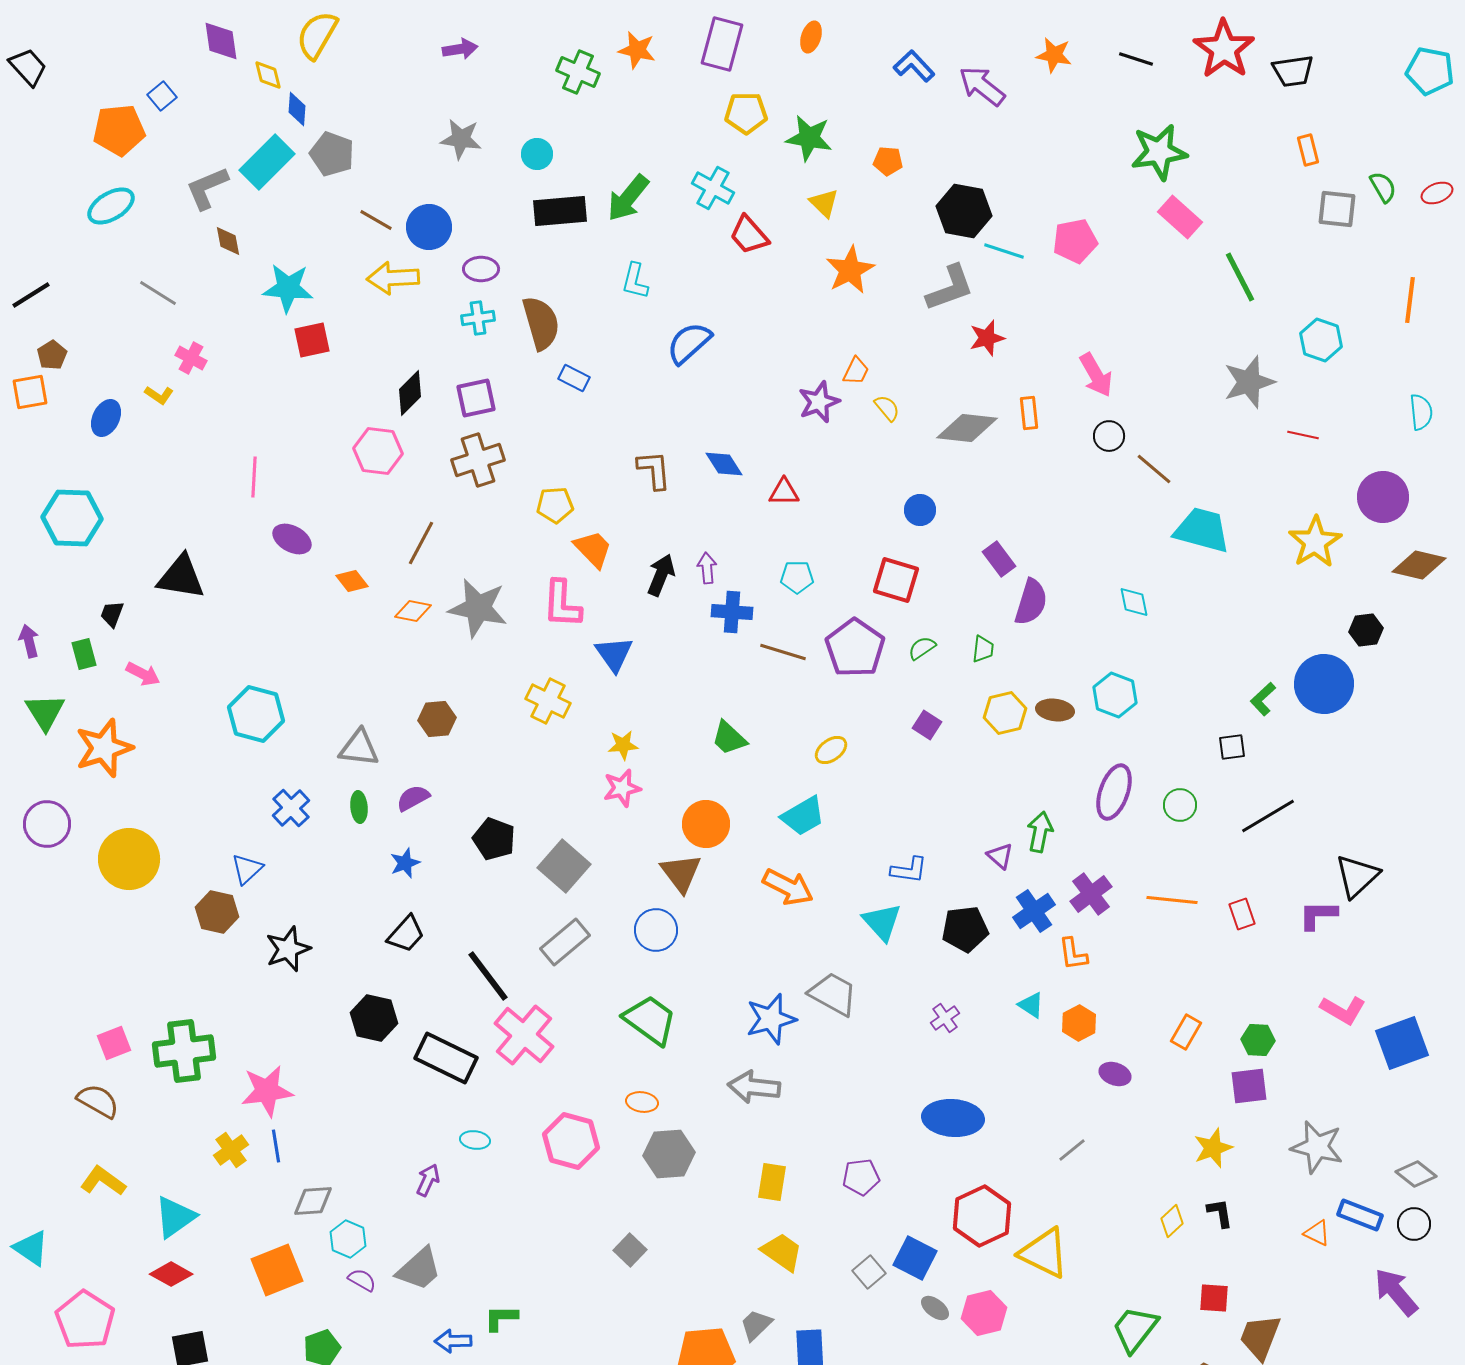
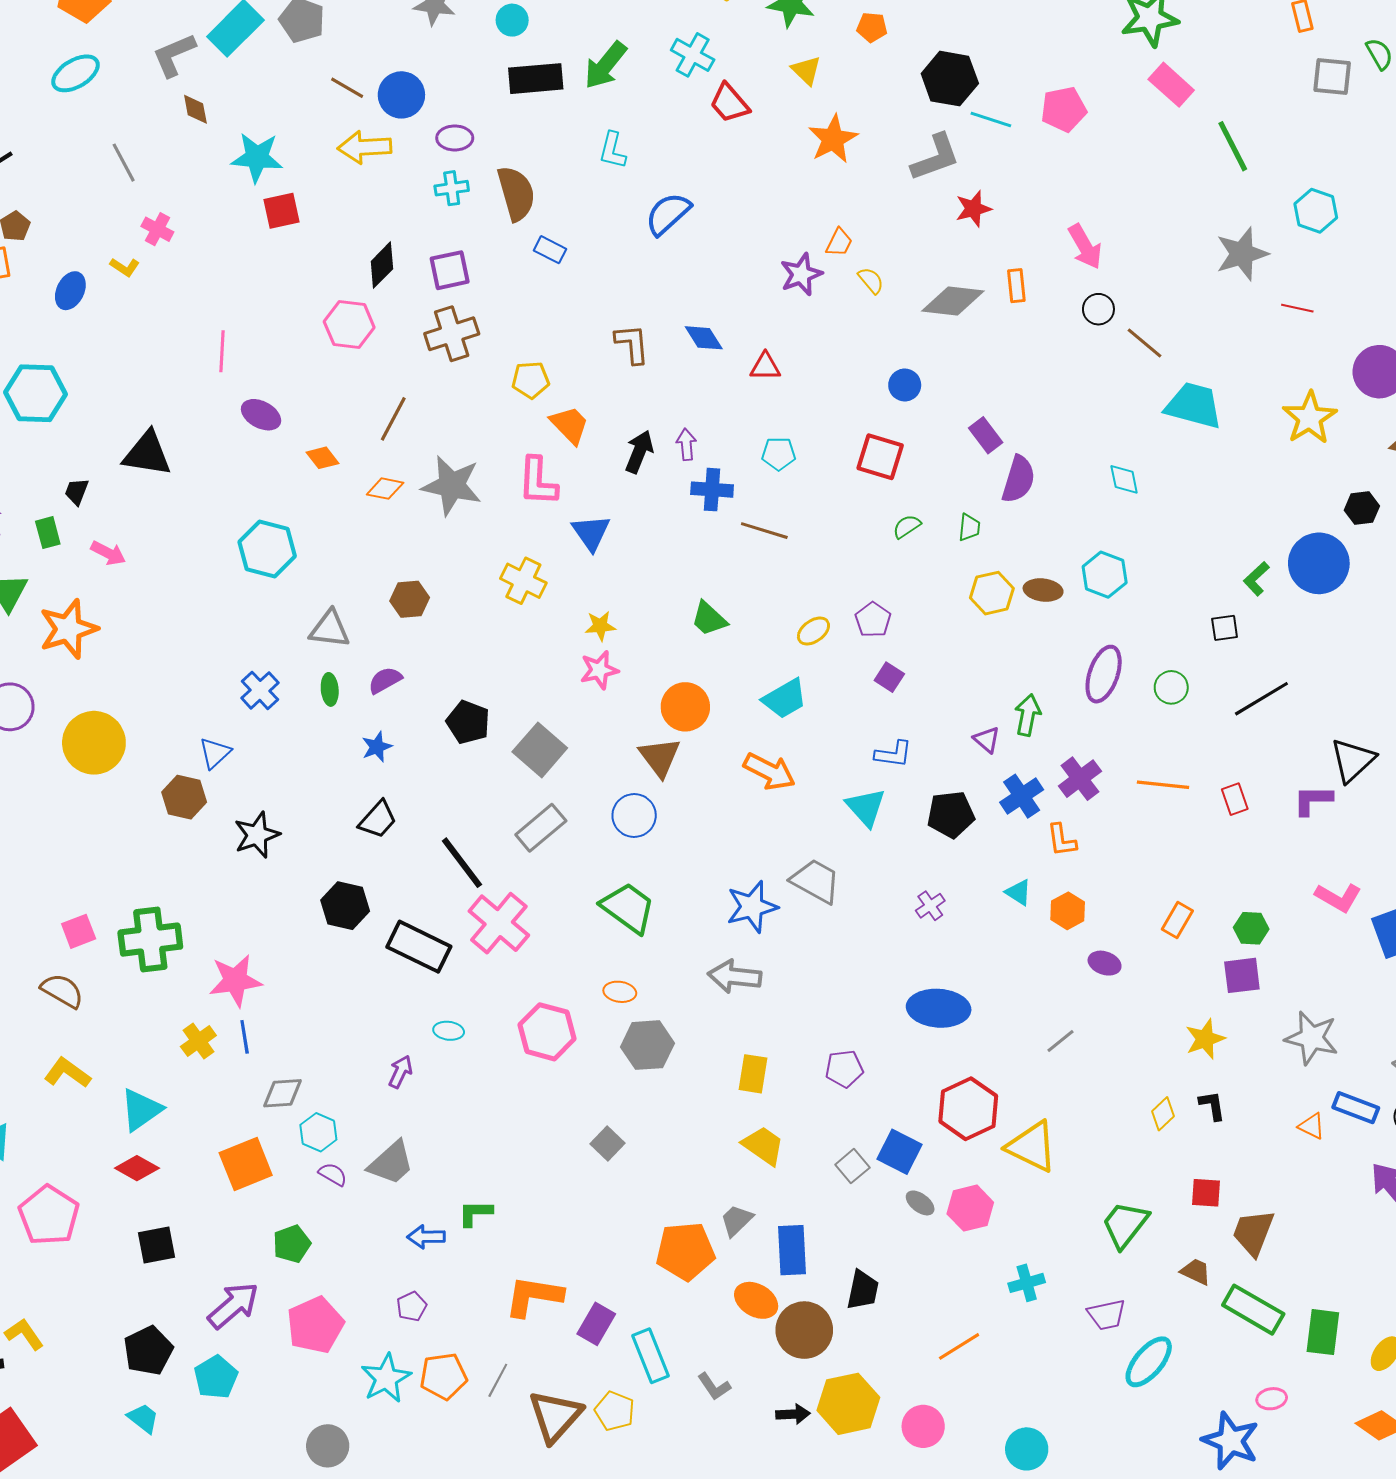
gray line: (158, 293) -> (124, 163), turned 30
purple pentagon: (855, 648) -> (873, 620), moved, size x0.6
cyan hexagon: (256, 714) -> (267, 549), moved
purple square: (927, 725) -> (889, 677), moved

